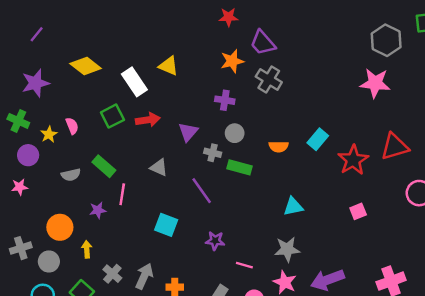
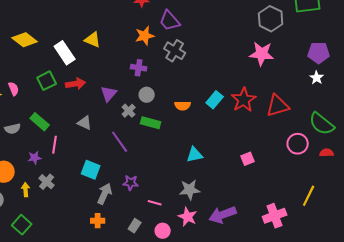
gray cross: (213, 153) -> (129, 111), turned 32
red star: (353, 160) -> (244, 100), moved
gray cross: (112, 274) -> (47, 182), moved
gray arrow: (144, 276) -> (105, 194), moved

